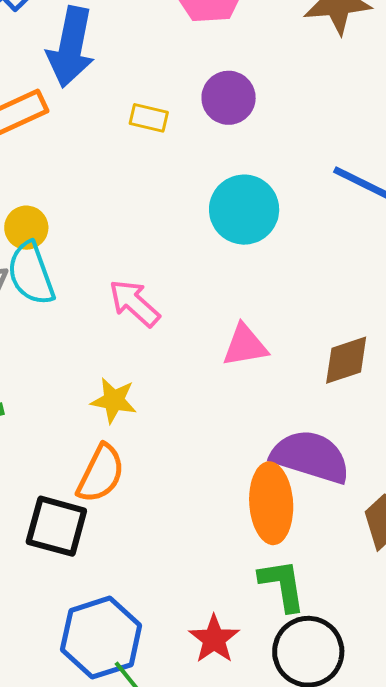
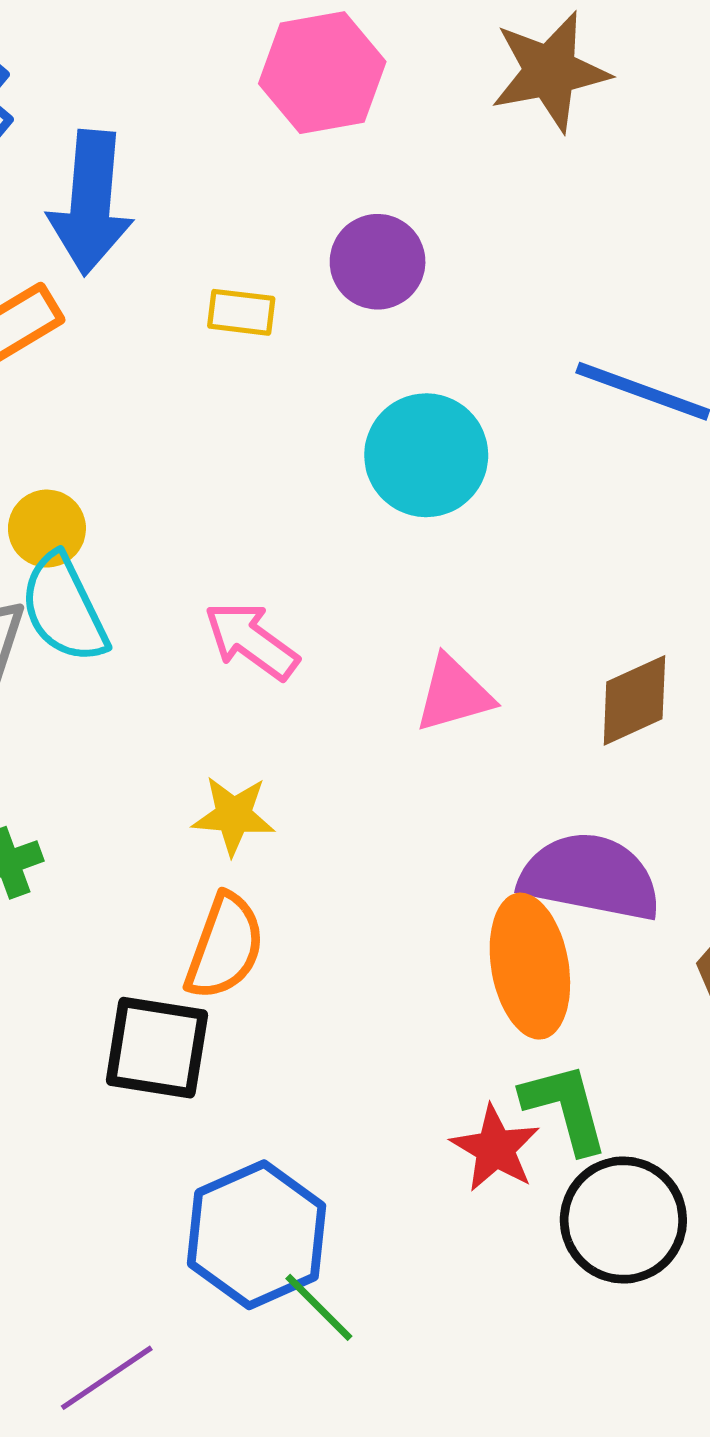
red star: (214, 639) -> (495, 1148), moved

